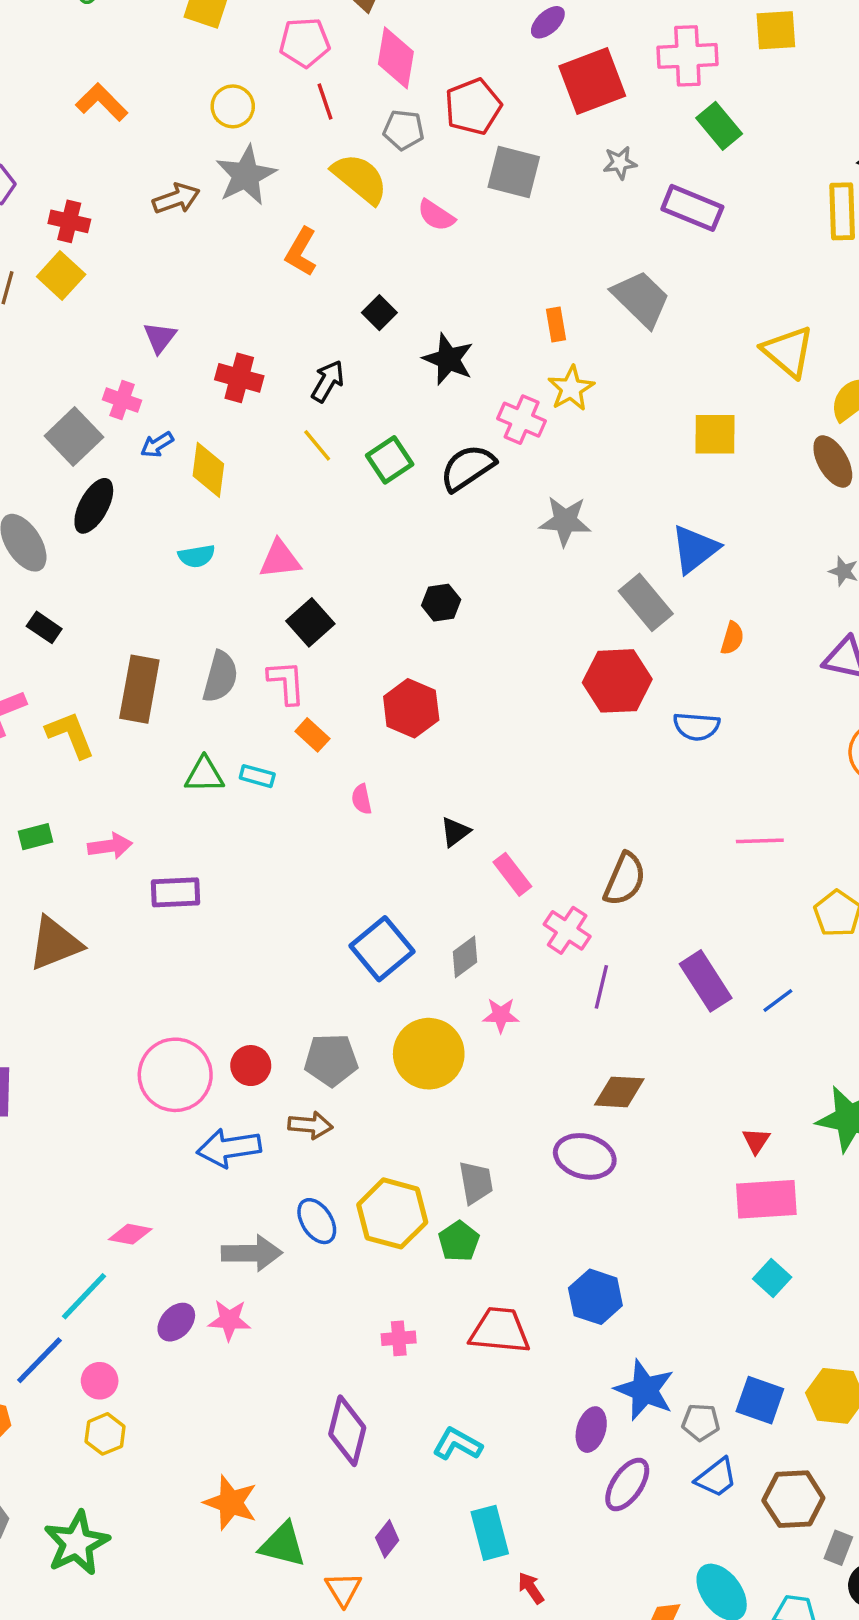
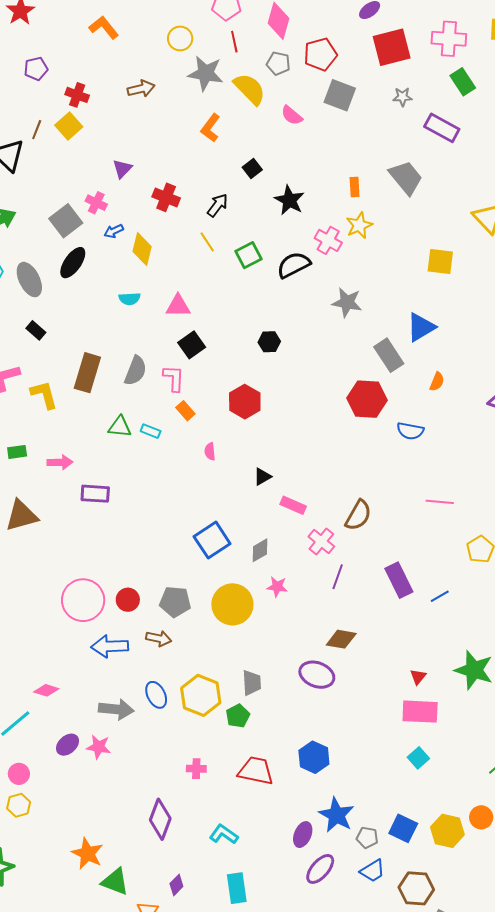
gray star: (246, 175) -> (206, 73), moved, turned 30
pink rectangle: (512, 874) -> (293, 505), turned -35

